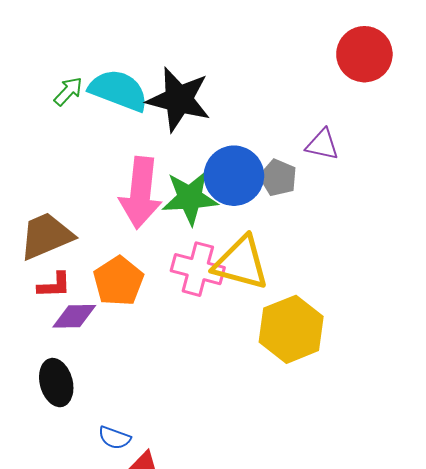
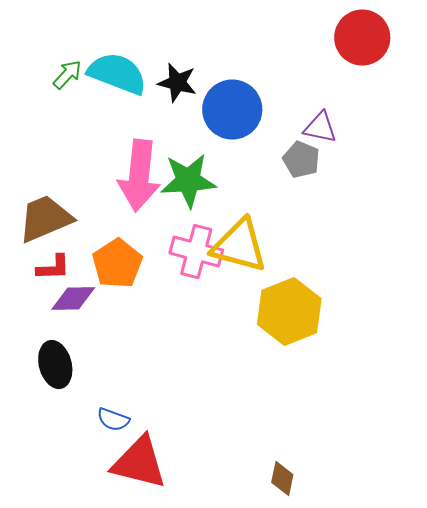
black star: (179, 99) -> (177, 83), size x0.6
blue circle: (234, 176) -> (232, 110), moved
gray pentagon: (278, 178) -> (301, 160), moved

